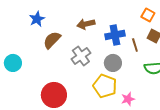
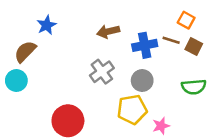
brown semicircle: (52, 40) -> (25, 52), moved
brown line: (135, 45) -> (171, 40), moved, turned -56
yellow pentagon: (105, 86) -> (132, 109), turned -30

